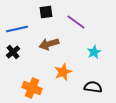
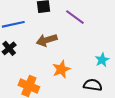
cyan star: (94, 52) -> (102, 60), moved

